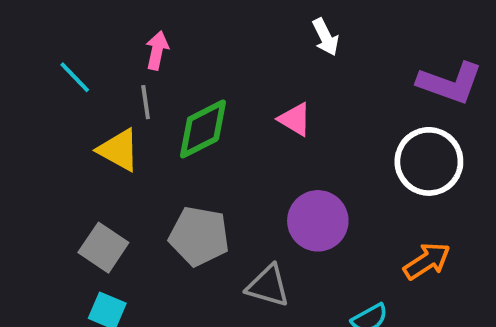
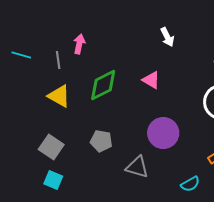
cyan line: (75, 77) -> (21, 55), moved, turned -30
gray line: (146, 102) -> (58, 60), moved
gray pentagon: (199, 236) -> (101, 141), size x0.7

